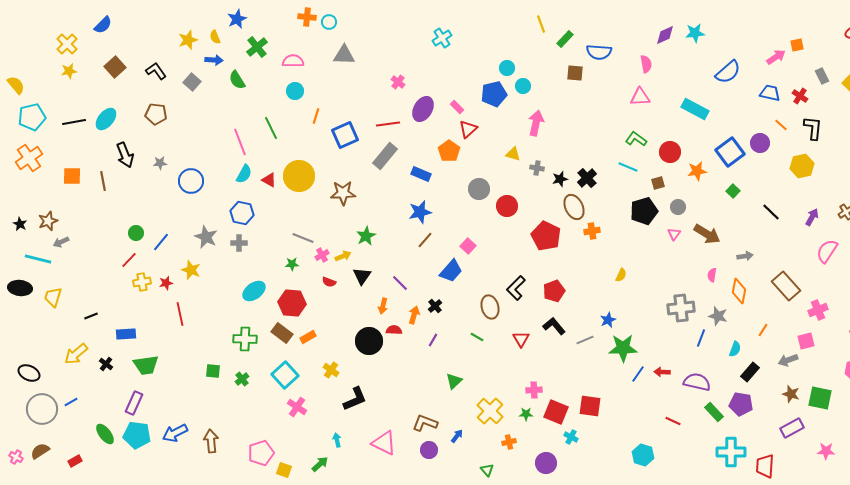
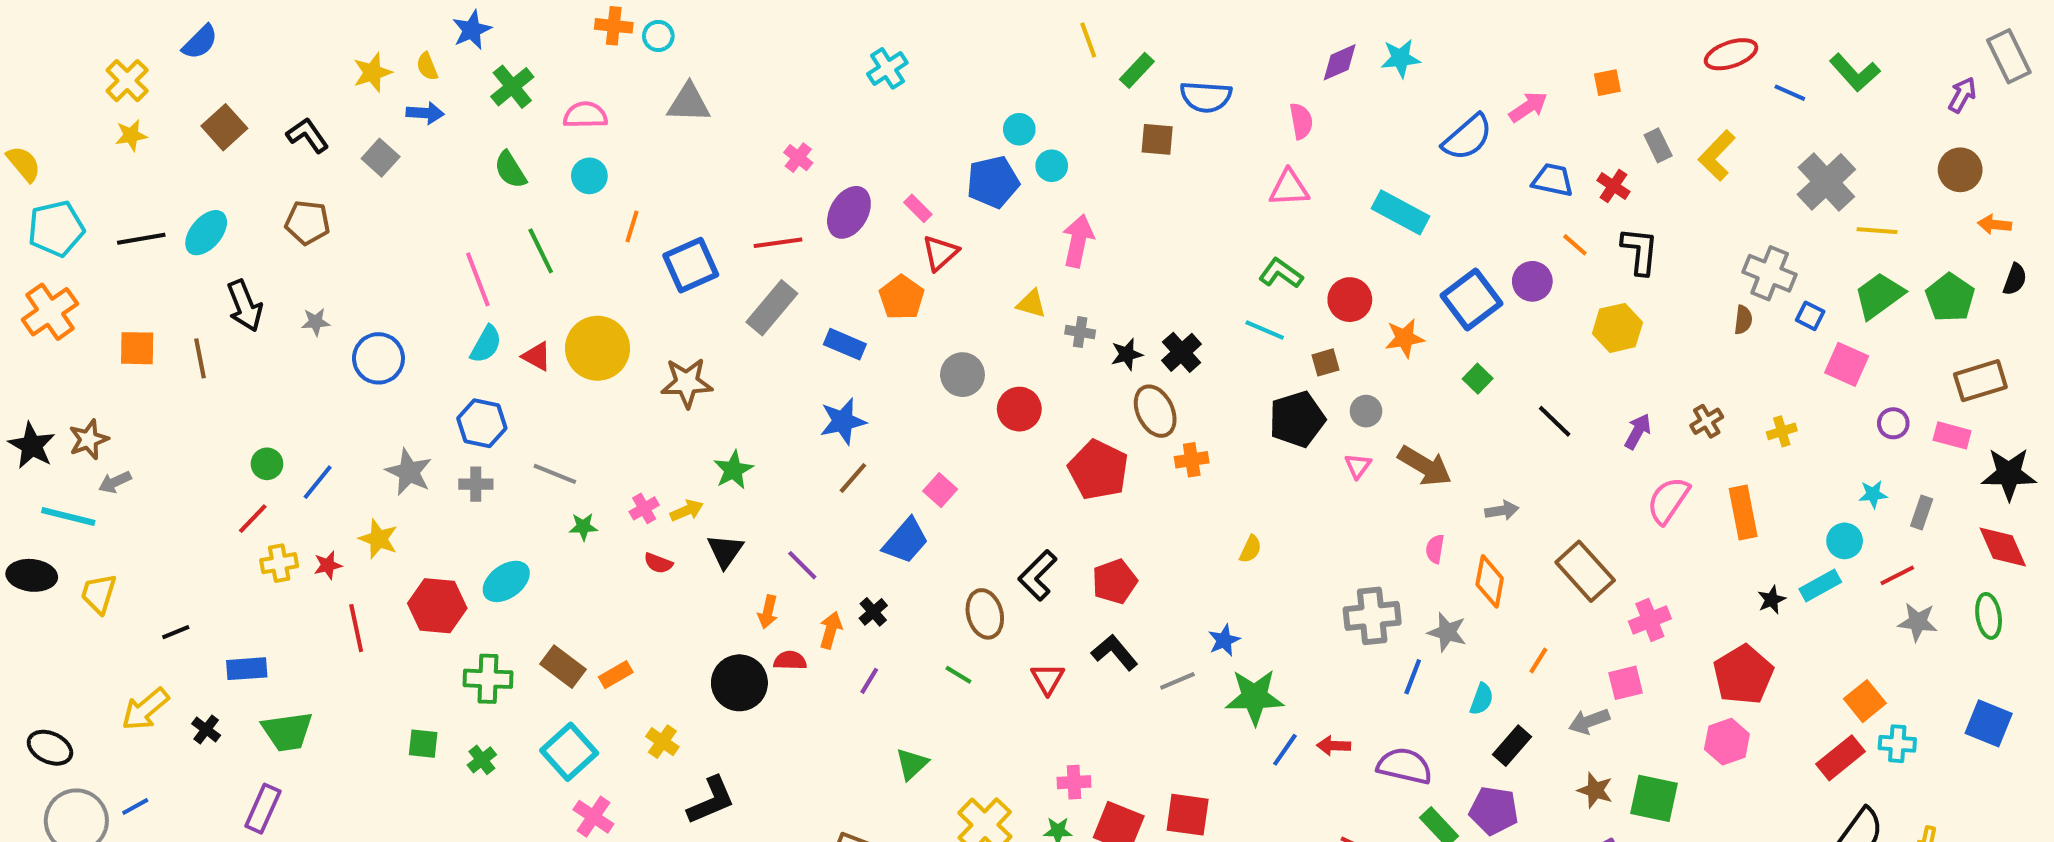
pink arrow: (776, 57) -> (1528, 107), moved
green semicircle: (237, 80) -> (510, 170), moved
black star: (20, 224) -> (32, 446), size x1.6
gray line: (303, 238) -> (555, 474), moved
red hexagon: (292, 303) -> (437, 606), moved

